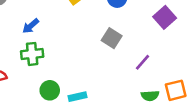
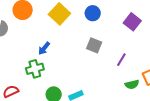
blue arrow: (31, 26) -> (44, 48), moved

